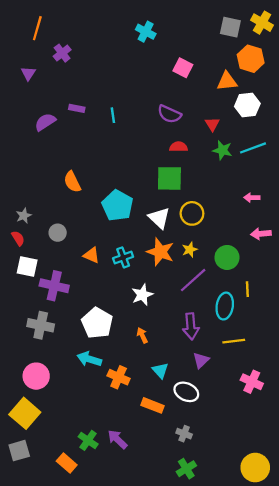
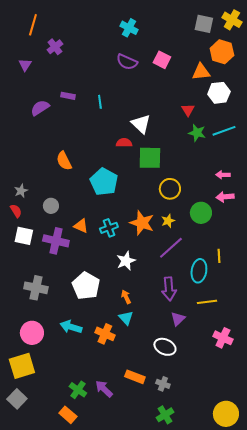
purple semicircle: (169, 114) -> (127, 62), moved
red semicircle: (178, 147) -> (124, 143), moved
white triangle: (159, 218) -> (141, 124), moved
pink arrow: (261, 234) -> (225, 197), moved
green circle: (227, 257) -> (201, 213), moved
purple cross: (54, 286) -> (56, 241), moved
cyan arrow: (89, 359) -> (71, 327), moved
cyan triangle: (160, 370) -> (126, 318), moved
orange rectangle: (152, 405) -> (135, 377), moved
yellow square: (25, 413) -> (22, 366), turned 32
gray square: (19, 451) -> (17, 399), turned -30
orange rectangle: (67, 463) -> (68, 415), moved

